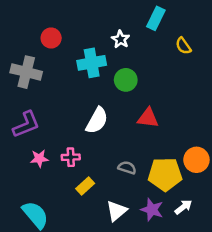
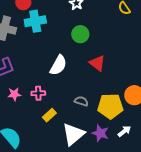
cyan cross: (92, 63) -> (35, 21), moved
red triangle: (148, 118) -> (97, 63), turned 30
white triangle: (117, 211) -> (73, 134), size x1.4

